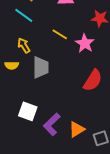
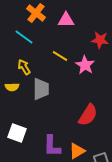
red semicircle: (93, 80) -> (88, 115), moved
white square: (28, 111) -> (17, 133), moved
purple L-shape: (52, 124) -> (52, 146), turned -45

